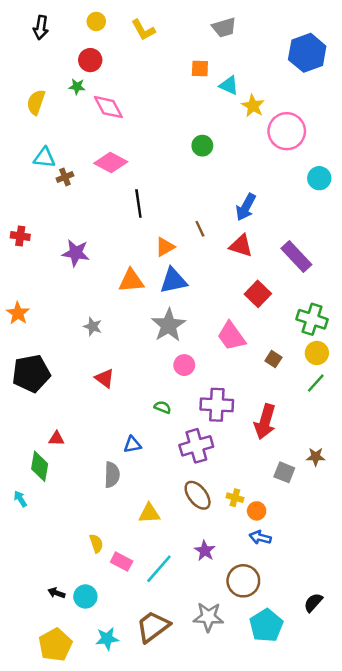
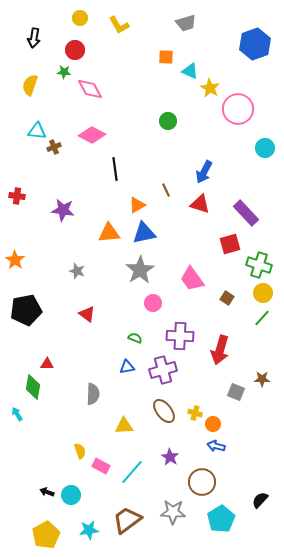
black arrow: (41, 27) -> (34, 38), moved
red square: (258, 294) -> (230, 244), moved, turned 30
blue triangle: (132, 445) -> (127, 367), moved

